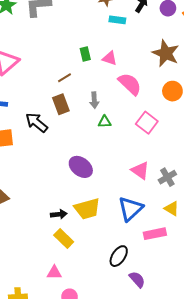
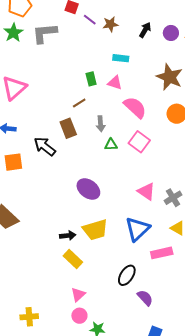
cyan rectangle: (117, 20) -> (121, 58), moved
brown line: (64, 78) -> (79, 103), moved
pink square: (147, 123) -> (139, 142), moved
pink triangle: (54, 273) -> (78, 295), moved, turned -42

